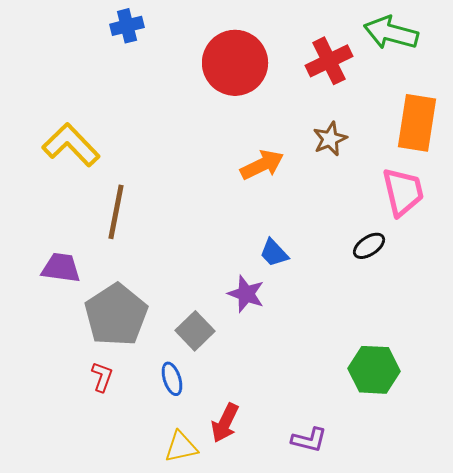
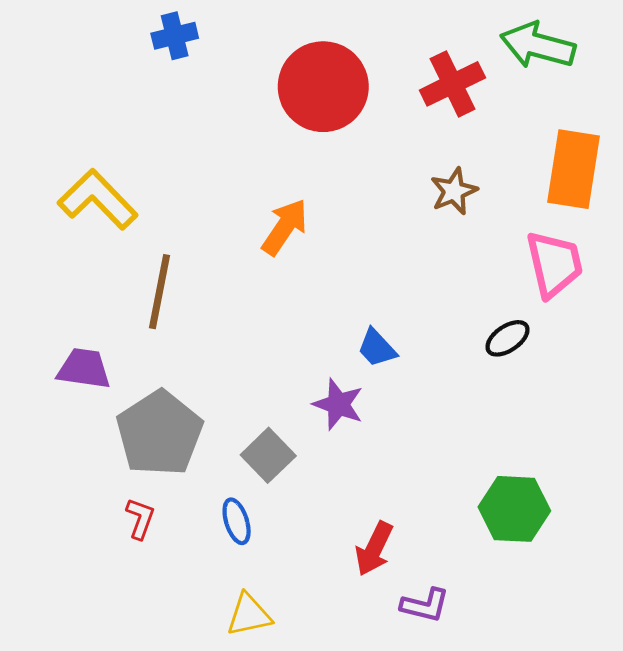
orange arrow: (262, 165) -> (285, 227), moved, turned -30
red arrow: (225, 423) -> (374, 549), moved

